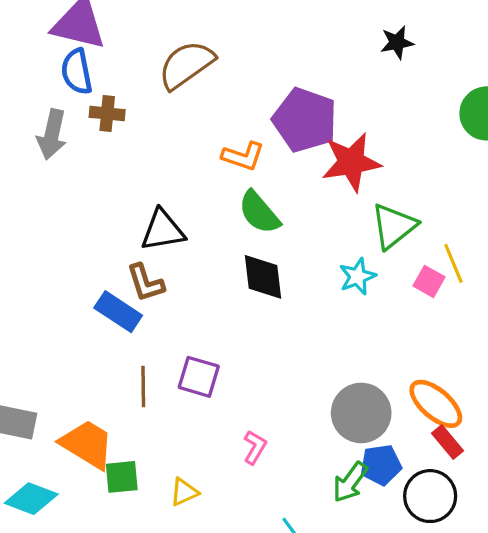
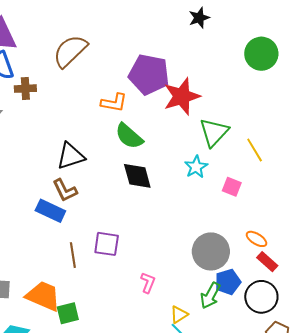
pink square: (429, 281) -> (232, 187), moved
orange ellipse: (436, 404) -> (256, 239), size x0.6
yellow triangle: (184, 492) -> (179, 315), moved

